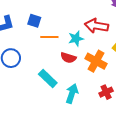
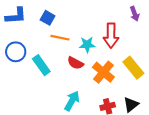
red arrow: (96, 26) -> (111, 36), turned -110
cyan rectangle: (48, 78) -> (41, 65), moved

